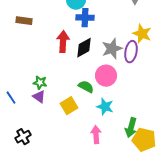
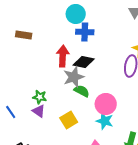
black diamond: (84, 48) -> (84, 62), turned 40
gray star: (112, 49) -> (74, 77), moved
pink circle: (106, 76) -> (106, 104), moved
green semicircle: (86, 87) -> (82, 91), moved

